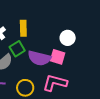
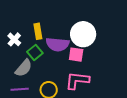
white circle: (68, 38) -> (83, 34), size x1.6
purple semicircle: (39, 58) -> (58, 44), moved

